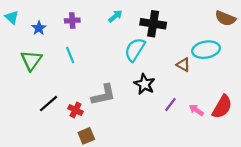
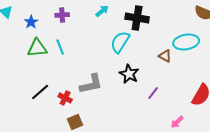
green triangle: (31, 60) -> (37, 48), moved, turned 50
pink arrow: (196, 110) -> (177, 122), moved, turned -80

